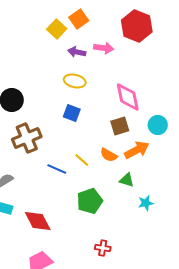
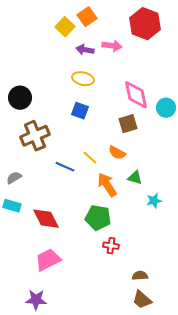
cyan circle: (158, 125) -> (166, 108), moved
orange arrow: (137, 150) -> (107, 185), moved, turned -95
green pentagon: (90, 201) -> (98, 218), moved, turned 30

